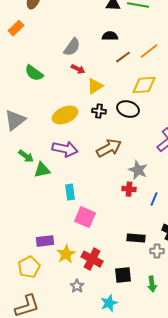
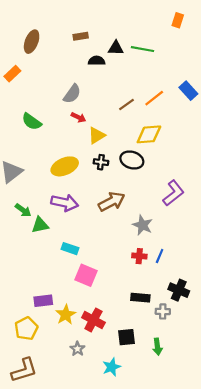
black semicircle: (110, 36) -> (97, 61), moved
red cross: (129, 189) -> (139, 256), moved
cyan rectangle: (70, 192) -> (70, 249), turned -63

